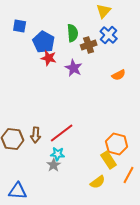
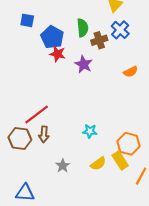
red line: (62, 133) -> (37, 114), moved
cyan star: (58, 154) -> (90, 131), moved
yellow semicircle: (98, 182) -> (98, 164), moved

